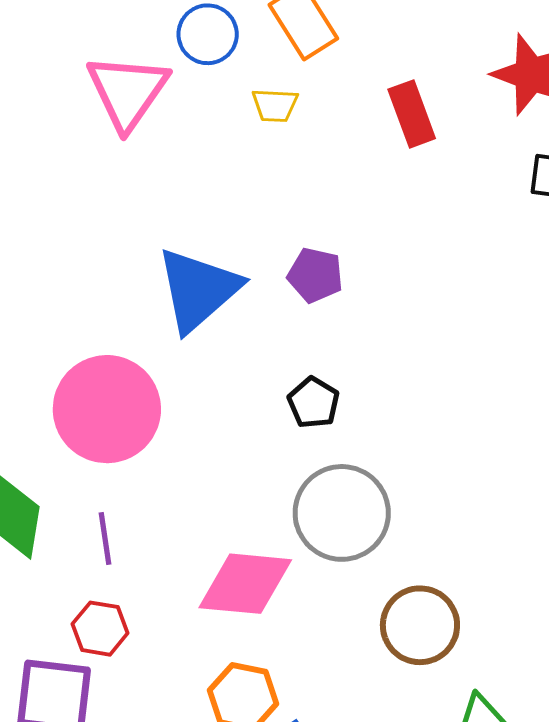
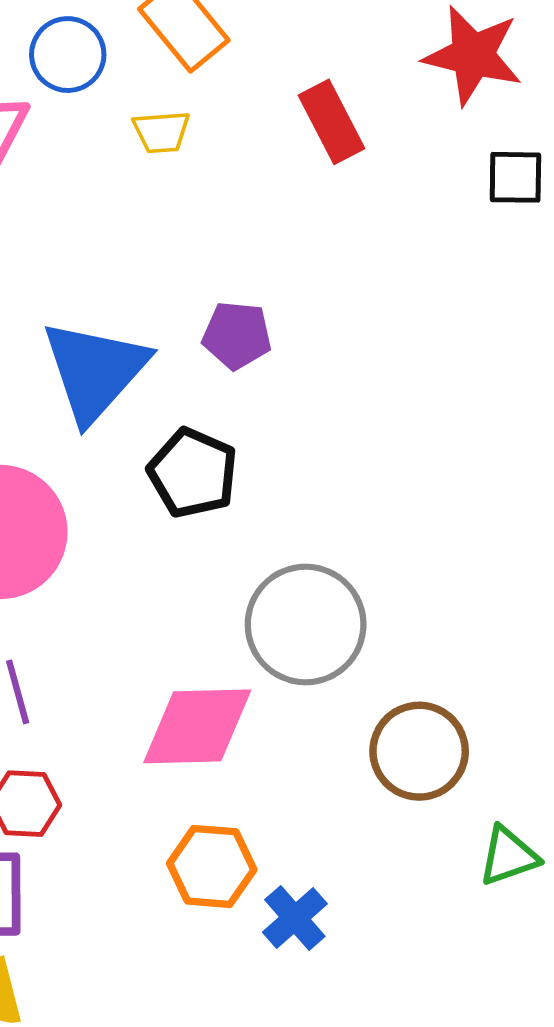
black pentagon: (314, 403) -> (193, 473), moved, size x1.4

